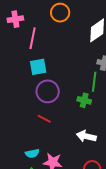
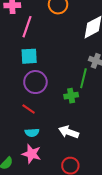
green cross: (84, 100) -> (71, 96), turned -32
cyan semicircle: (32, 153) -> (32, 133), moved

